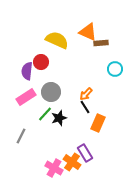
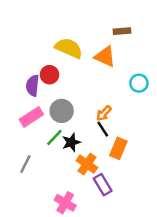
orange triangle: (88, 32) -> (105, 57), moved
brown rectangle: (101, 43) -> (122, 31), moved
orange cross: (72, 162) -> (87, 164), moved

